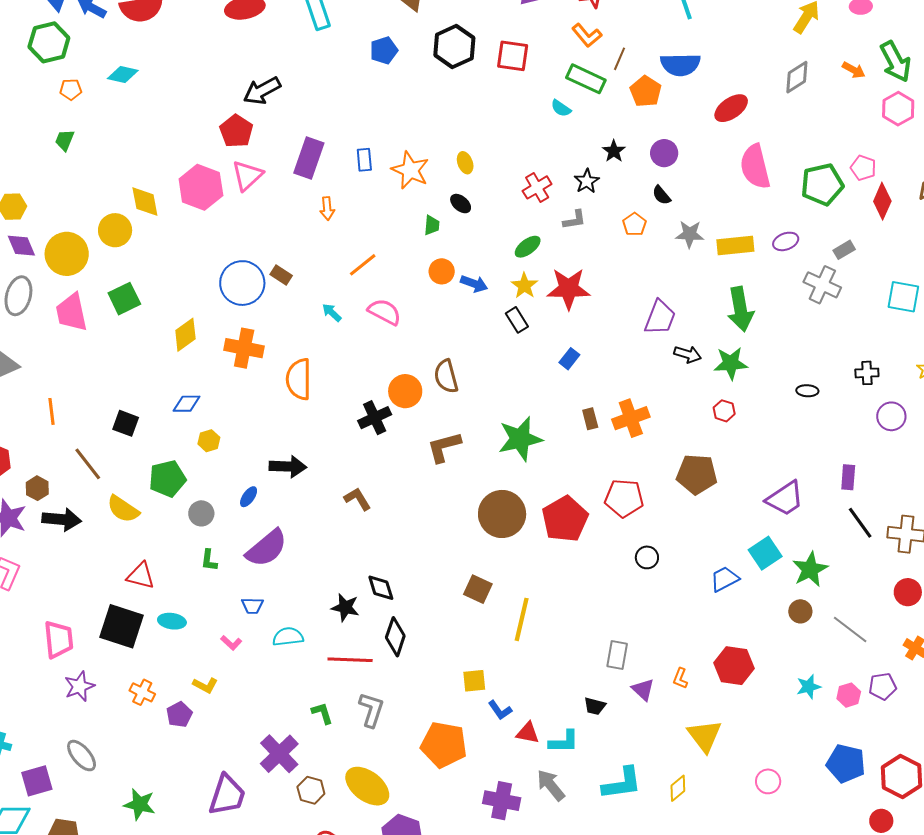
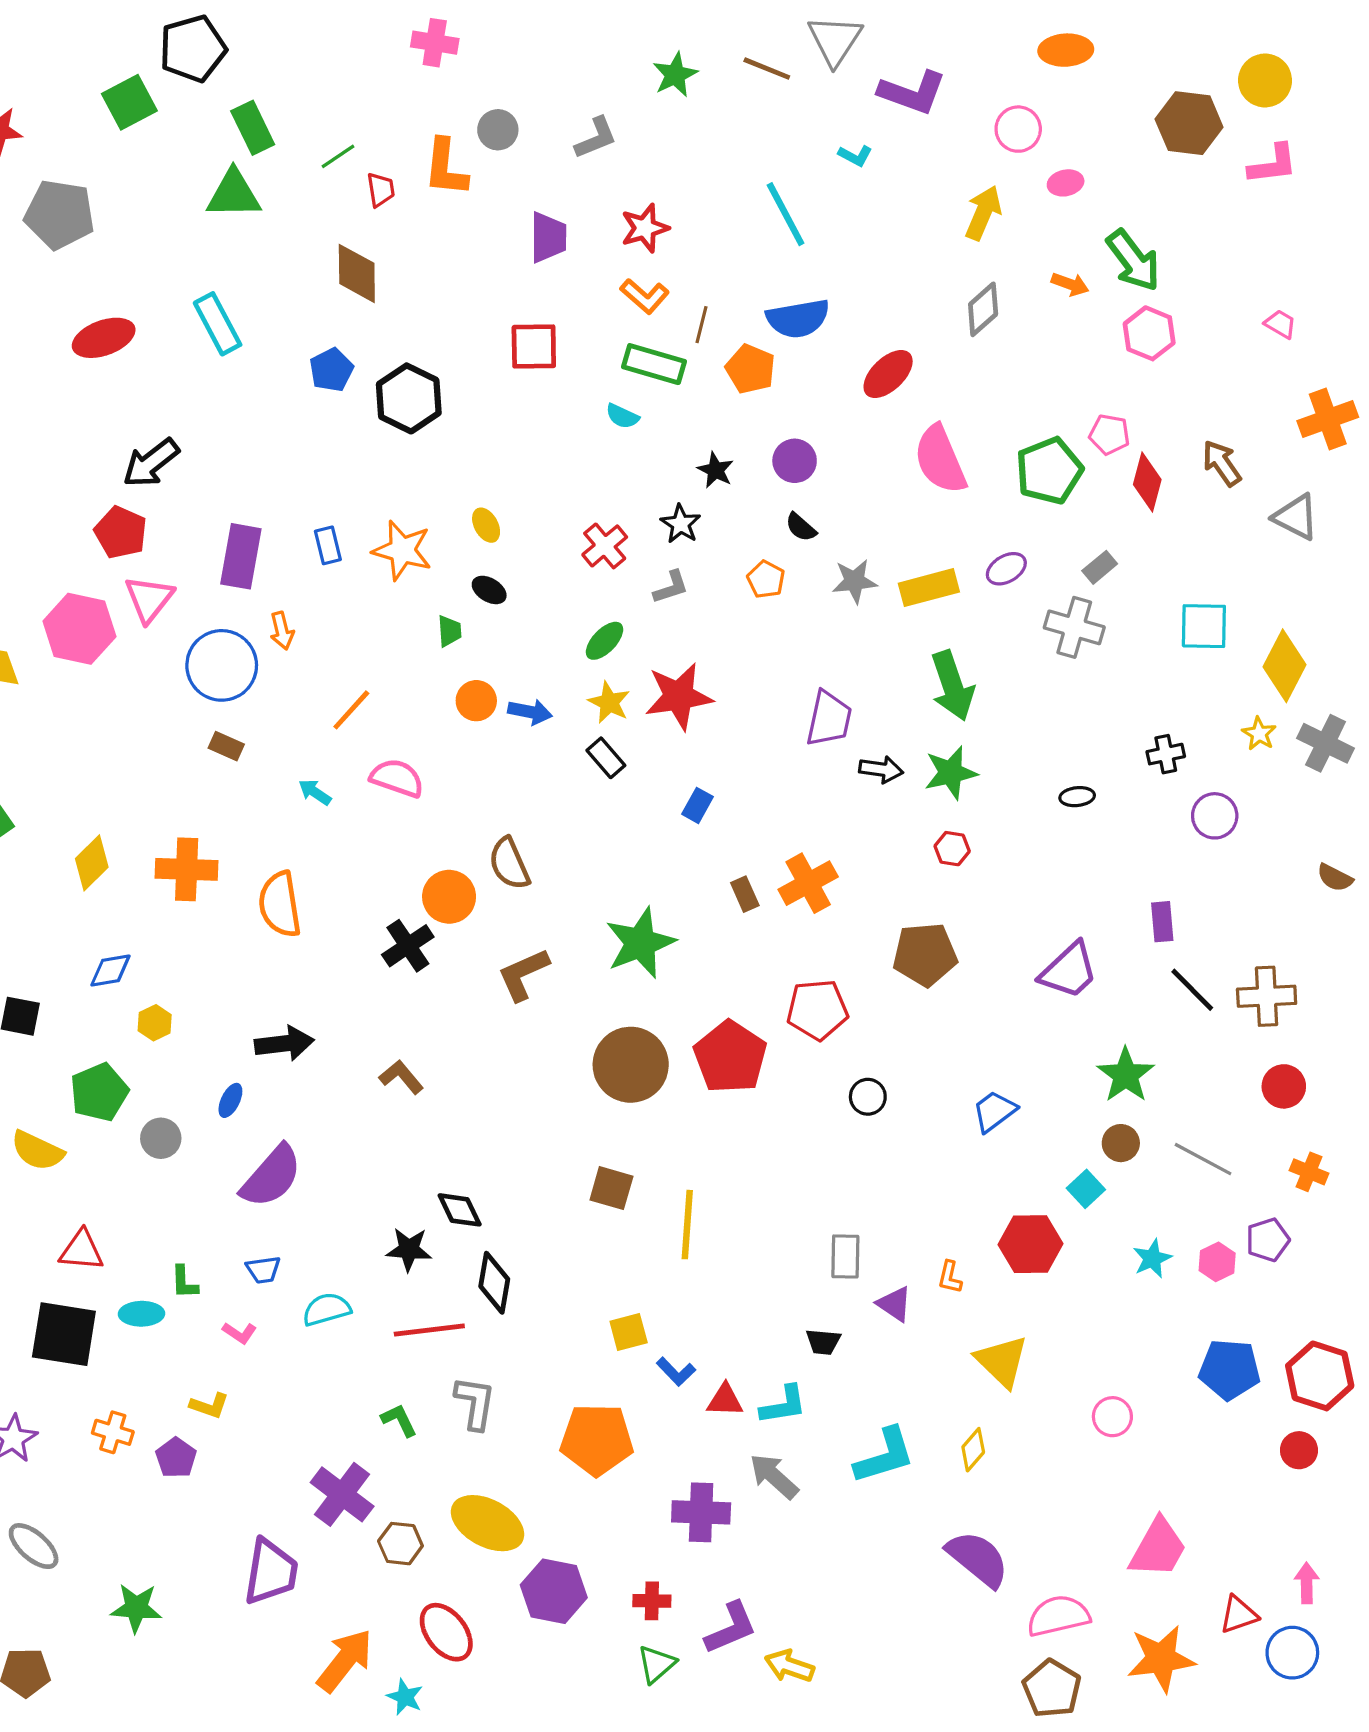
black hexagon: (454, 47) -> (409, 398), moved
blue circle: (242, 283) -> (222, 665), moved
cyan square: (765, 553) -> (1086, 1189), moved, size x0.7
green L-shape: (209, 560) -> (184, 1282), moved

